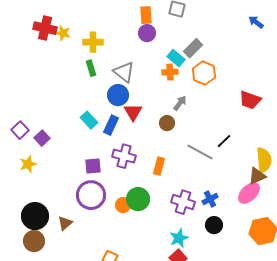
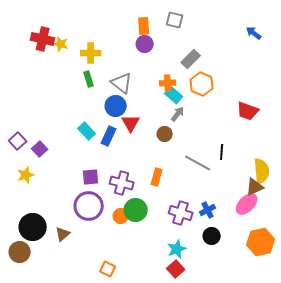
cyan rectangle: (176, 58) -> (174, 95), moved
black line: (224, 141) -> (222, 152), turned -42
purple cross: (124, 156) -> (122, 183), moved
brown circle: (34, 241) -> (20, 252), moved

